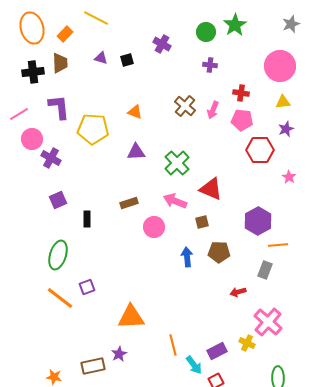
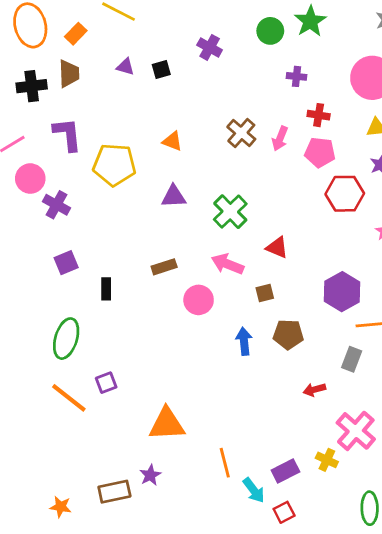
purple cross: (210, 65) -> (296, 76), moved
red triangle: (211, 189) -> (277, 247), size x0.7

